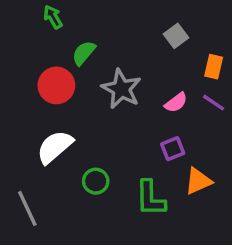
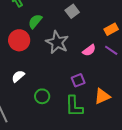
gray square: (176, 36) -> (72, 11), moved
orange rectangle: (214, 67) -> (111, 29), turned 48
white semicircle: (55, 147) -> (18, 76), size x0.6
purple square: (173, 149) -> (78, 80), moved

